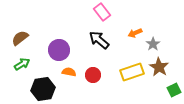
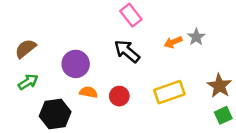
gray star: (153, 44) -> (196, 37), moved
brown star: (159, 67) -> (219, 86), moved

